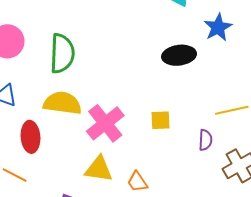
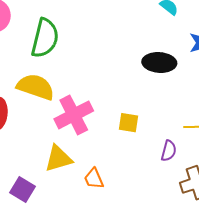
yellow triangle: (99, 169) -> (58, 159), turned -36

